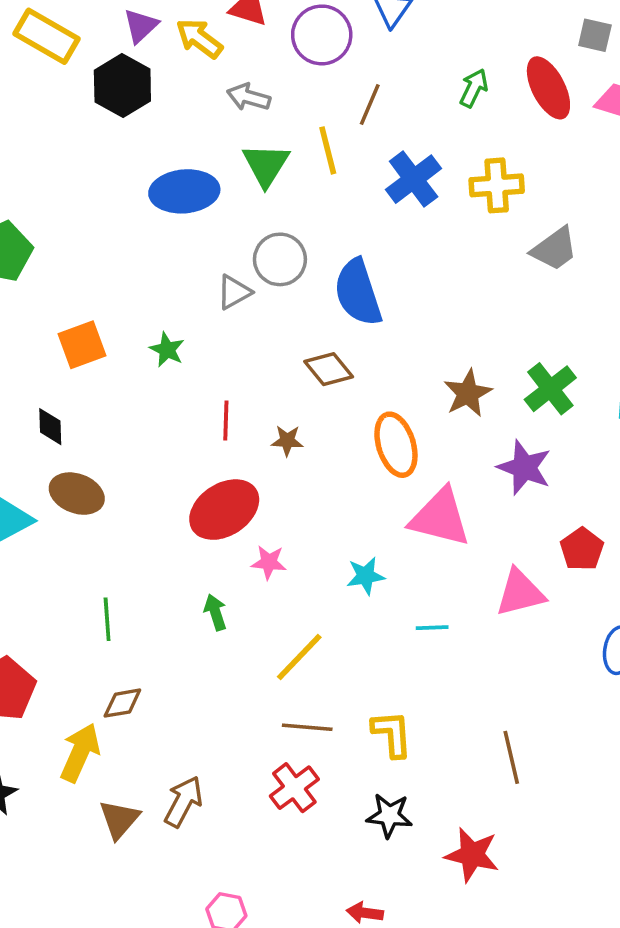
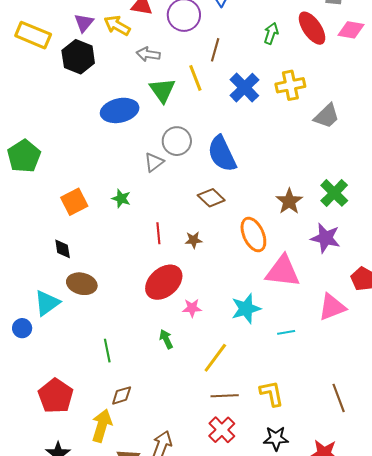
cyan star: (366, 576) -> (246, 309), size x1.4

